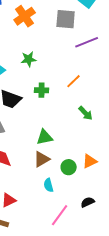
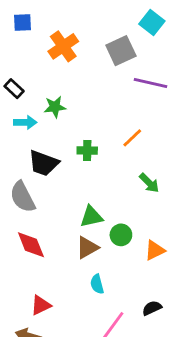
gray square: (66, 19) -> (121, 51), turned -30
purple line: (87, 42) -> (150, 83), turned 35
green star: (29, 59) -> (55, 107), moved
green circle: (69, 167) -> (121, 235), moved

